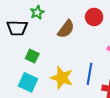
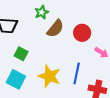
green star: (37, 12) -> (42, 12), moved
red circle: (94, 17) -> (82, 33), moved

